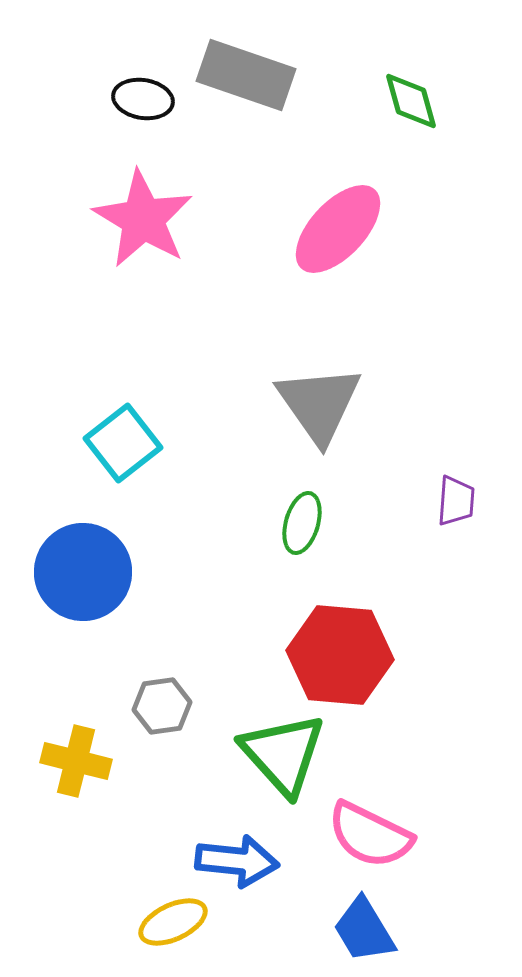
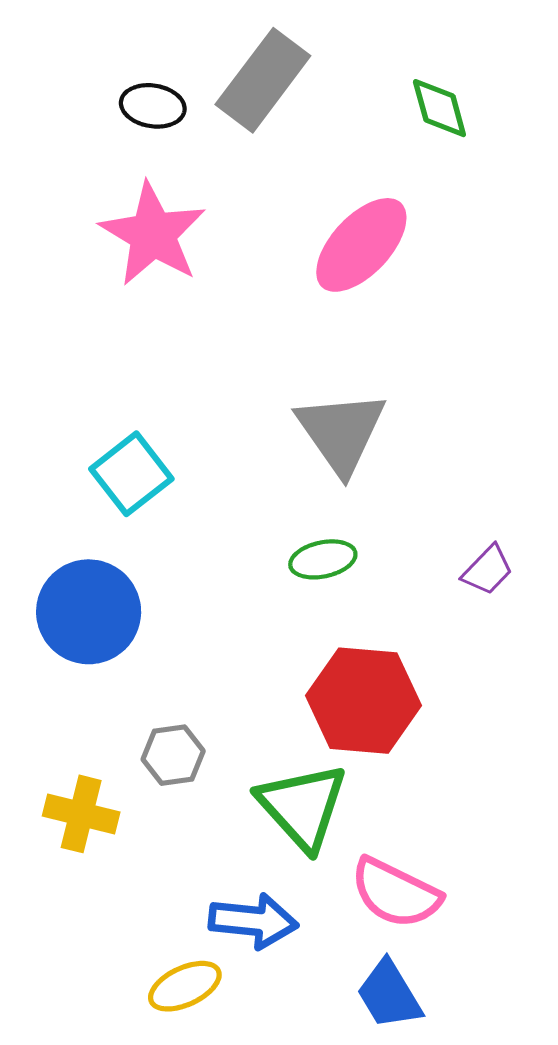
gray rectangle: (246, 75) -> (263, 80), turned -72
purple trapezoid: (456, 501) -> (488, 570), moved, turned 40
green ellipse: (302, 523) -> (323, 559), turned 62

